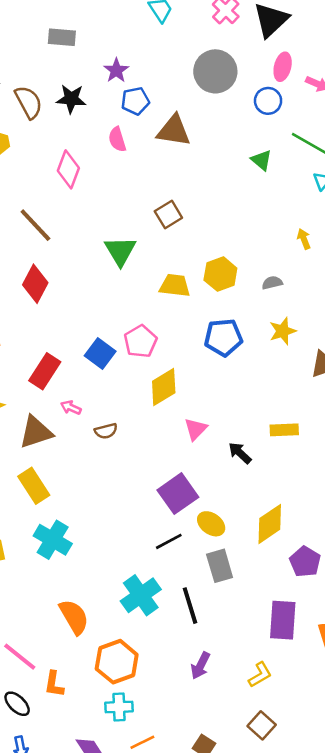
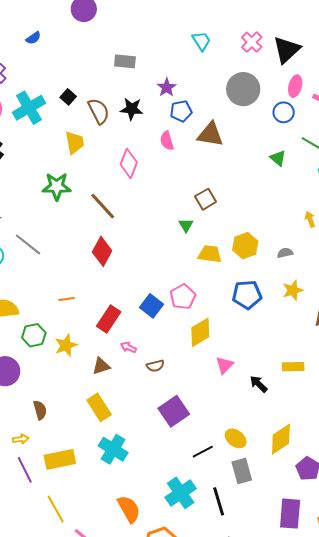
green triangle: (120, 251) -> (186, 225), moved, size x0.6
brown triangle: (36, 432) -> (101, 366), size x0.7
purple square: (178, 494) -> (174, 411), moved

